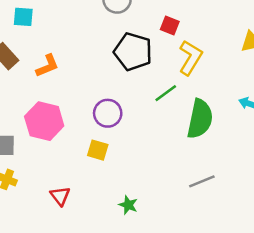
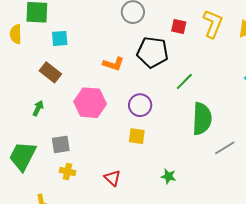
yellow L-shape: (190, 58) -> (213, 24), moved
orange L-shape: (47, 66) -> (113, 64), moved, turned 50
green semicircle: (200, 119) -> (202, 119), moved
pink hexagon: (44, 121) -> (90, 103), moved

